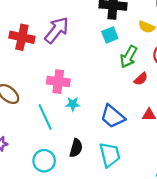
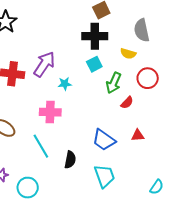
cyan star: (73, 104) -> (65, 84), moved
black semicircle: (76, 148) -> (70, 160), moved
cyan circle: (44, 161) -> (28, 188), moved

